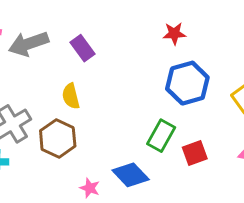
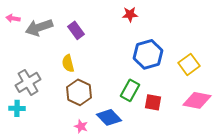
red star: (174, 34) -> (130, 14), moved
brown hexagon: (58, 138) -> (79, 92), moved
red square: (195, 153) -> (153, 102), turned 30

